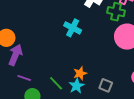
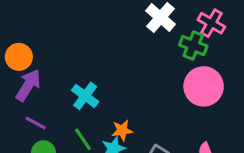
cyan cross: (73, 28) -> (85, 96), moved

